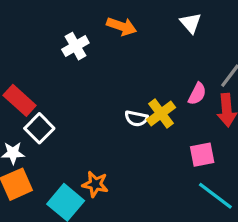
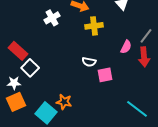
yellow cross: (161, 113) -> (94, 26), moved, turned 30
pink square: (202, 155) -> (105, 75), moved

